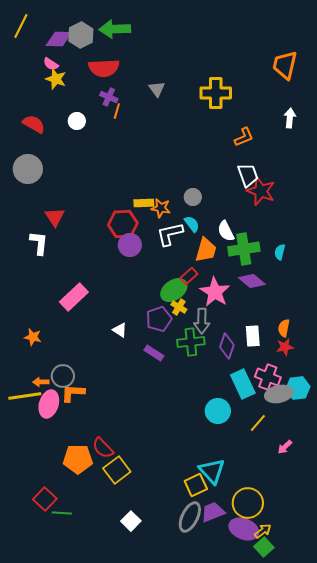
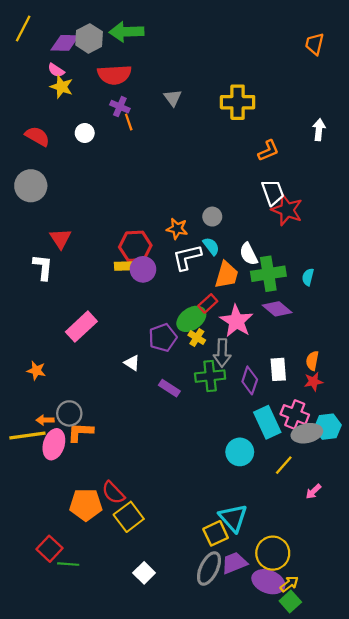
orange trapezoid: (285, 65) -> (315, 44), moved, size x0.7
orange line: (117, 111) -> (129, 122), turned -35
yellow rectangle: (144, 203) -> (125, 266), moved
purple pentagon: (159, 319) -> (163, 338), moved

